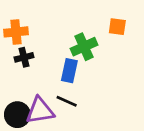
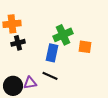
orange square: (117, 27) -> (85, 47), moved
purple triangle: (40, 111) -> (30, 83), size x0.6

